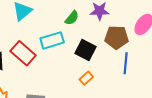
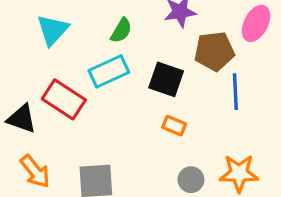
green semicircle: (72, 18) -> (121, 31), moved
orange rectangle: (86, 78) -> (174, 126), turned 72

